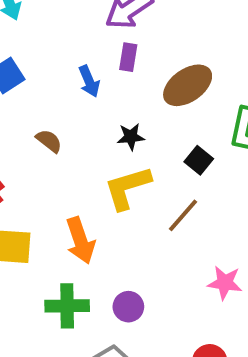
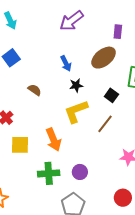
purple rectangle: (128, 57) -> (118, 32), moved
blue arrow: (89, 81) -> (66, 63), moved

